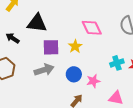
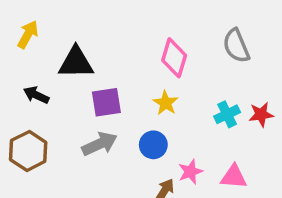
pink diamond: (92, 28) -> (174, 58), turned 50
yellow star: (75, 46) -> (166, 103), moved
pink star: (93, 81) -> (190, 172), moved

